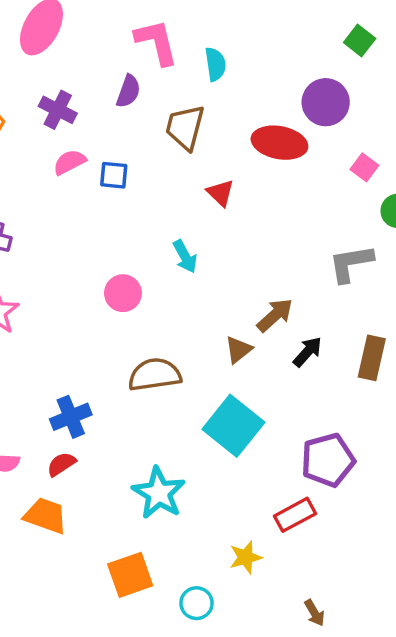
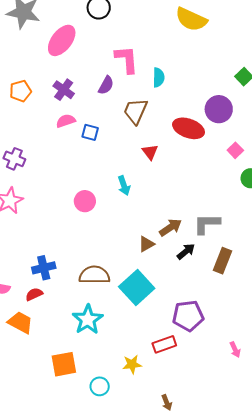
gray L-shape: (351, 263) -> (207, 224), moved
brown semicircle: (155, 375) -> (94, 275), moved

